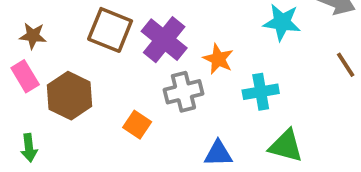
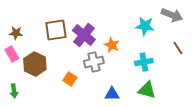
brown square: (110, 30) -> (56, 30), turned -30
cyan cross: (261, 92) -> (144, 62), moved

